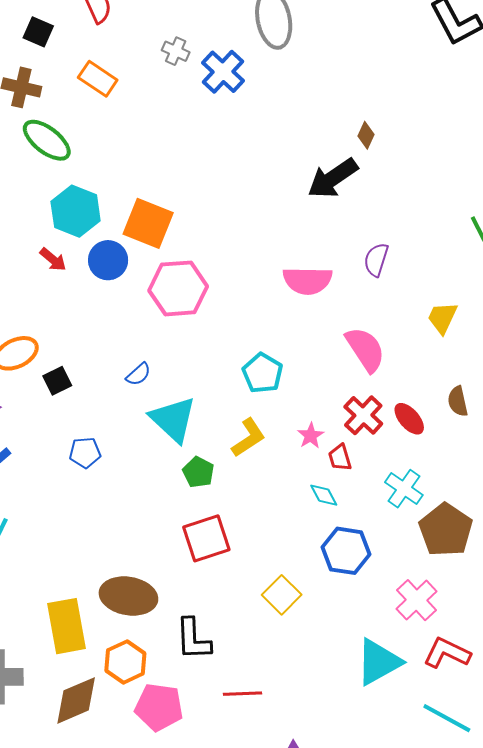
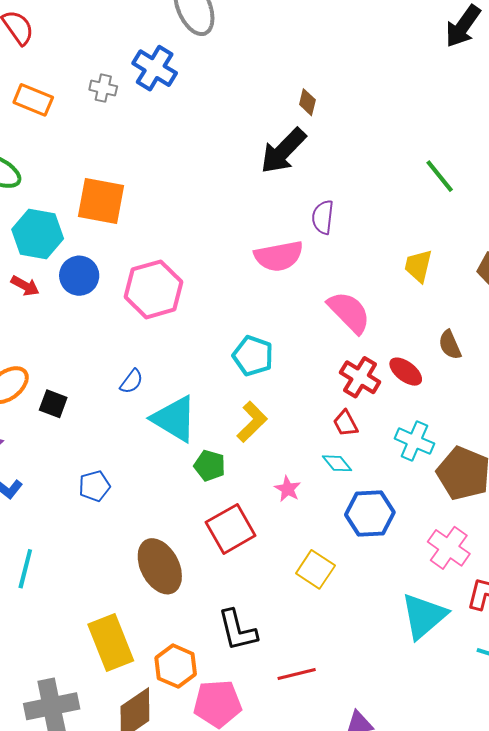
gray cross: (176, 51) -> (103, 88), moved
orange square: (148, 223) -> (101, 201), moved
purple semicircle: (376, 260) -> (323, 217), moved
black square: (57, 381) -> (53, 404), turned -32
pink star: (311, 436) -> (288, 489), moved
blue pentagon: (85, 453) -> (94, 486), moved
brown ellipse: (128, 596) -> (160, 566), moved, turned 64

